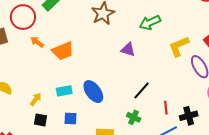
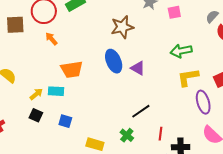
green arrow: (150, 23) -> (181, 51), moved
orange trapezoid: (63, 51) -> (72, 69), moved
cyan rectangle: (64, 91) -> (56, 91), moved
blue ellipse: (93, 92) -> (114, 61), moved

